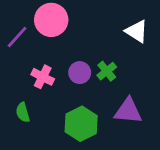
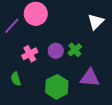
white triangle: (137, 31) -> (96, 22), turned 42
pink cross: (43, 77) -> (30, 54), turned 35

